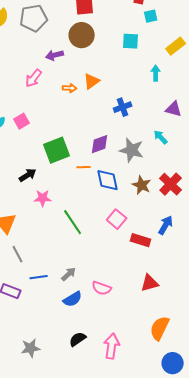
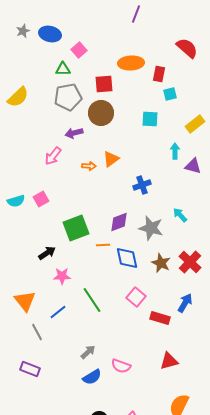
gray pentagon: (34, 18) -> (68, 97), moved
purple triangle: (174, 109) -> (193, 166), moved
blue line: (39, 277) -> (58, 312), moved, turned -30

